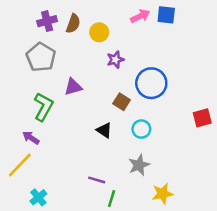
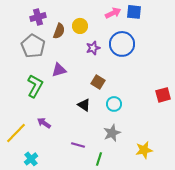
brown semicircle: (73, 24) -> (59, 31), moved
blue circle: (151, 83) -> (122, 44), moved
purple arrow: (31, 138) -> (44, 123), moved
yellow star: (162, 194) -> (144, 150), moved
green line: (112, 199) -> (99, 159), moved

